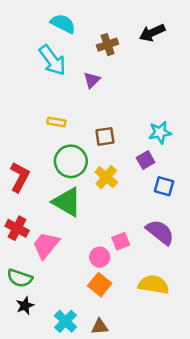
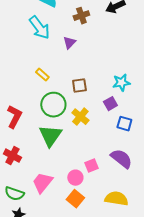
yellow rectangle: (56, 122) -> (42, 75), turned 32
green triangle: (67, 202) -> (50, 136), turned 35
pink trapezoid: (46, 245) -> (42, 183), moved

